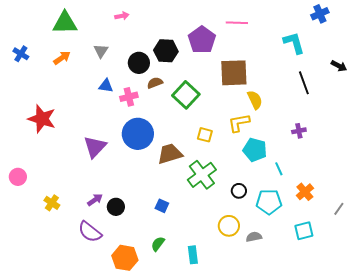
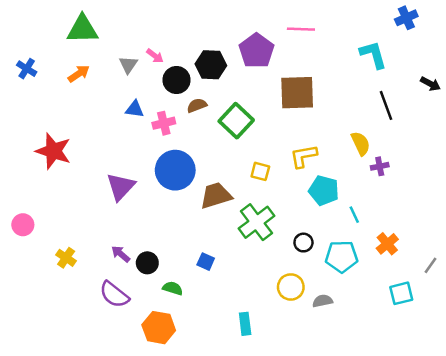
pink arrow: (122, 16) -> (155, 56), moved, turned 48
yellow semicircle: (255, 100) -> (361, 143), moved
purple arrow: (95, 200) -> (121, 254), turned -105
cyan square: (304, 231) -> (401, 293), moved
green semicircle: (158, 244) -> (173, 288), moved, turned 70

